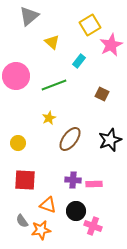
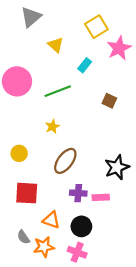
brown ellipse: (70, 139) -> (65, 161), moved
black star: (110, 140) -> (117, 167), moved
pink cross: (93, 226) -> (77, 252), moved

